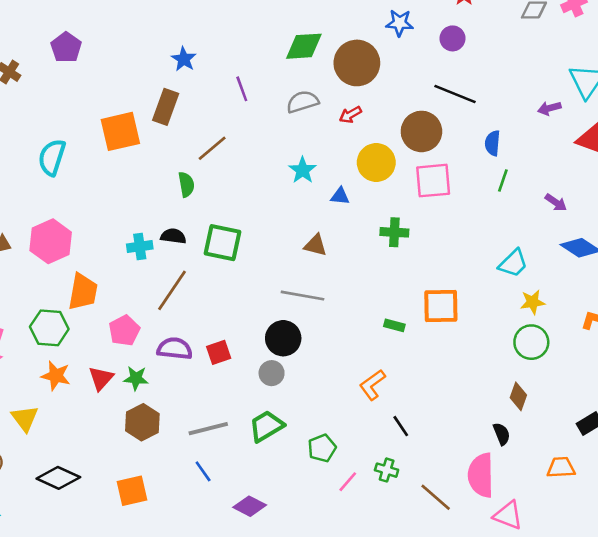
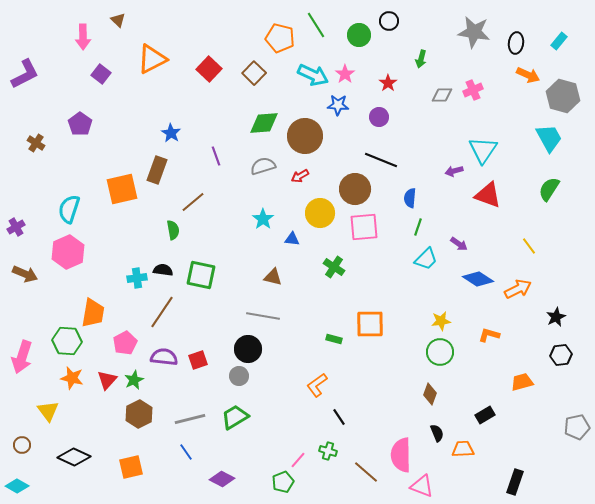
green cross: (394, 232) -> (334, 267), turned 30
pink hexagon: (51, 241) -> (68, 252), moved
cyan trapezoid: (513, 263) -> (426, 259), moved
green star: (136, 378) -> (134, 380), turned -30
black semicircle: (502, 434) -> (437, 433), moved
green pentagon: (322, 448) -> (283, 482), moved

